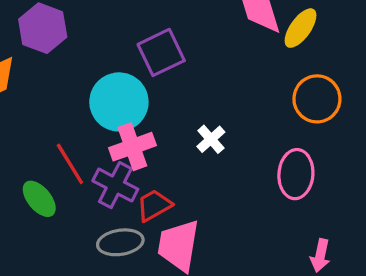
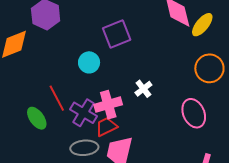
cyan circle: (119, 102) -> (89, 62), size x0.6
pink cross: (132, 147) -> (108, 105), moved
pink ellipse: (296, 174) -> (194, 113), turned -32

